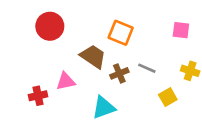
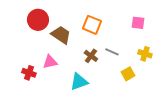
brown trapezoid: (93, 56) -> (61, 35), moved
brown cross: (119, 73) -> (91, 56), turned -32
red cross: (38, 96) -> (29, 73), turned 32

